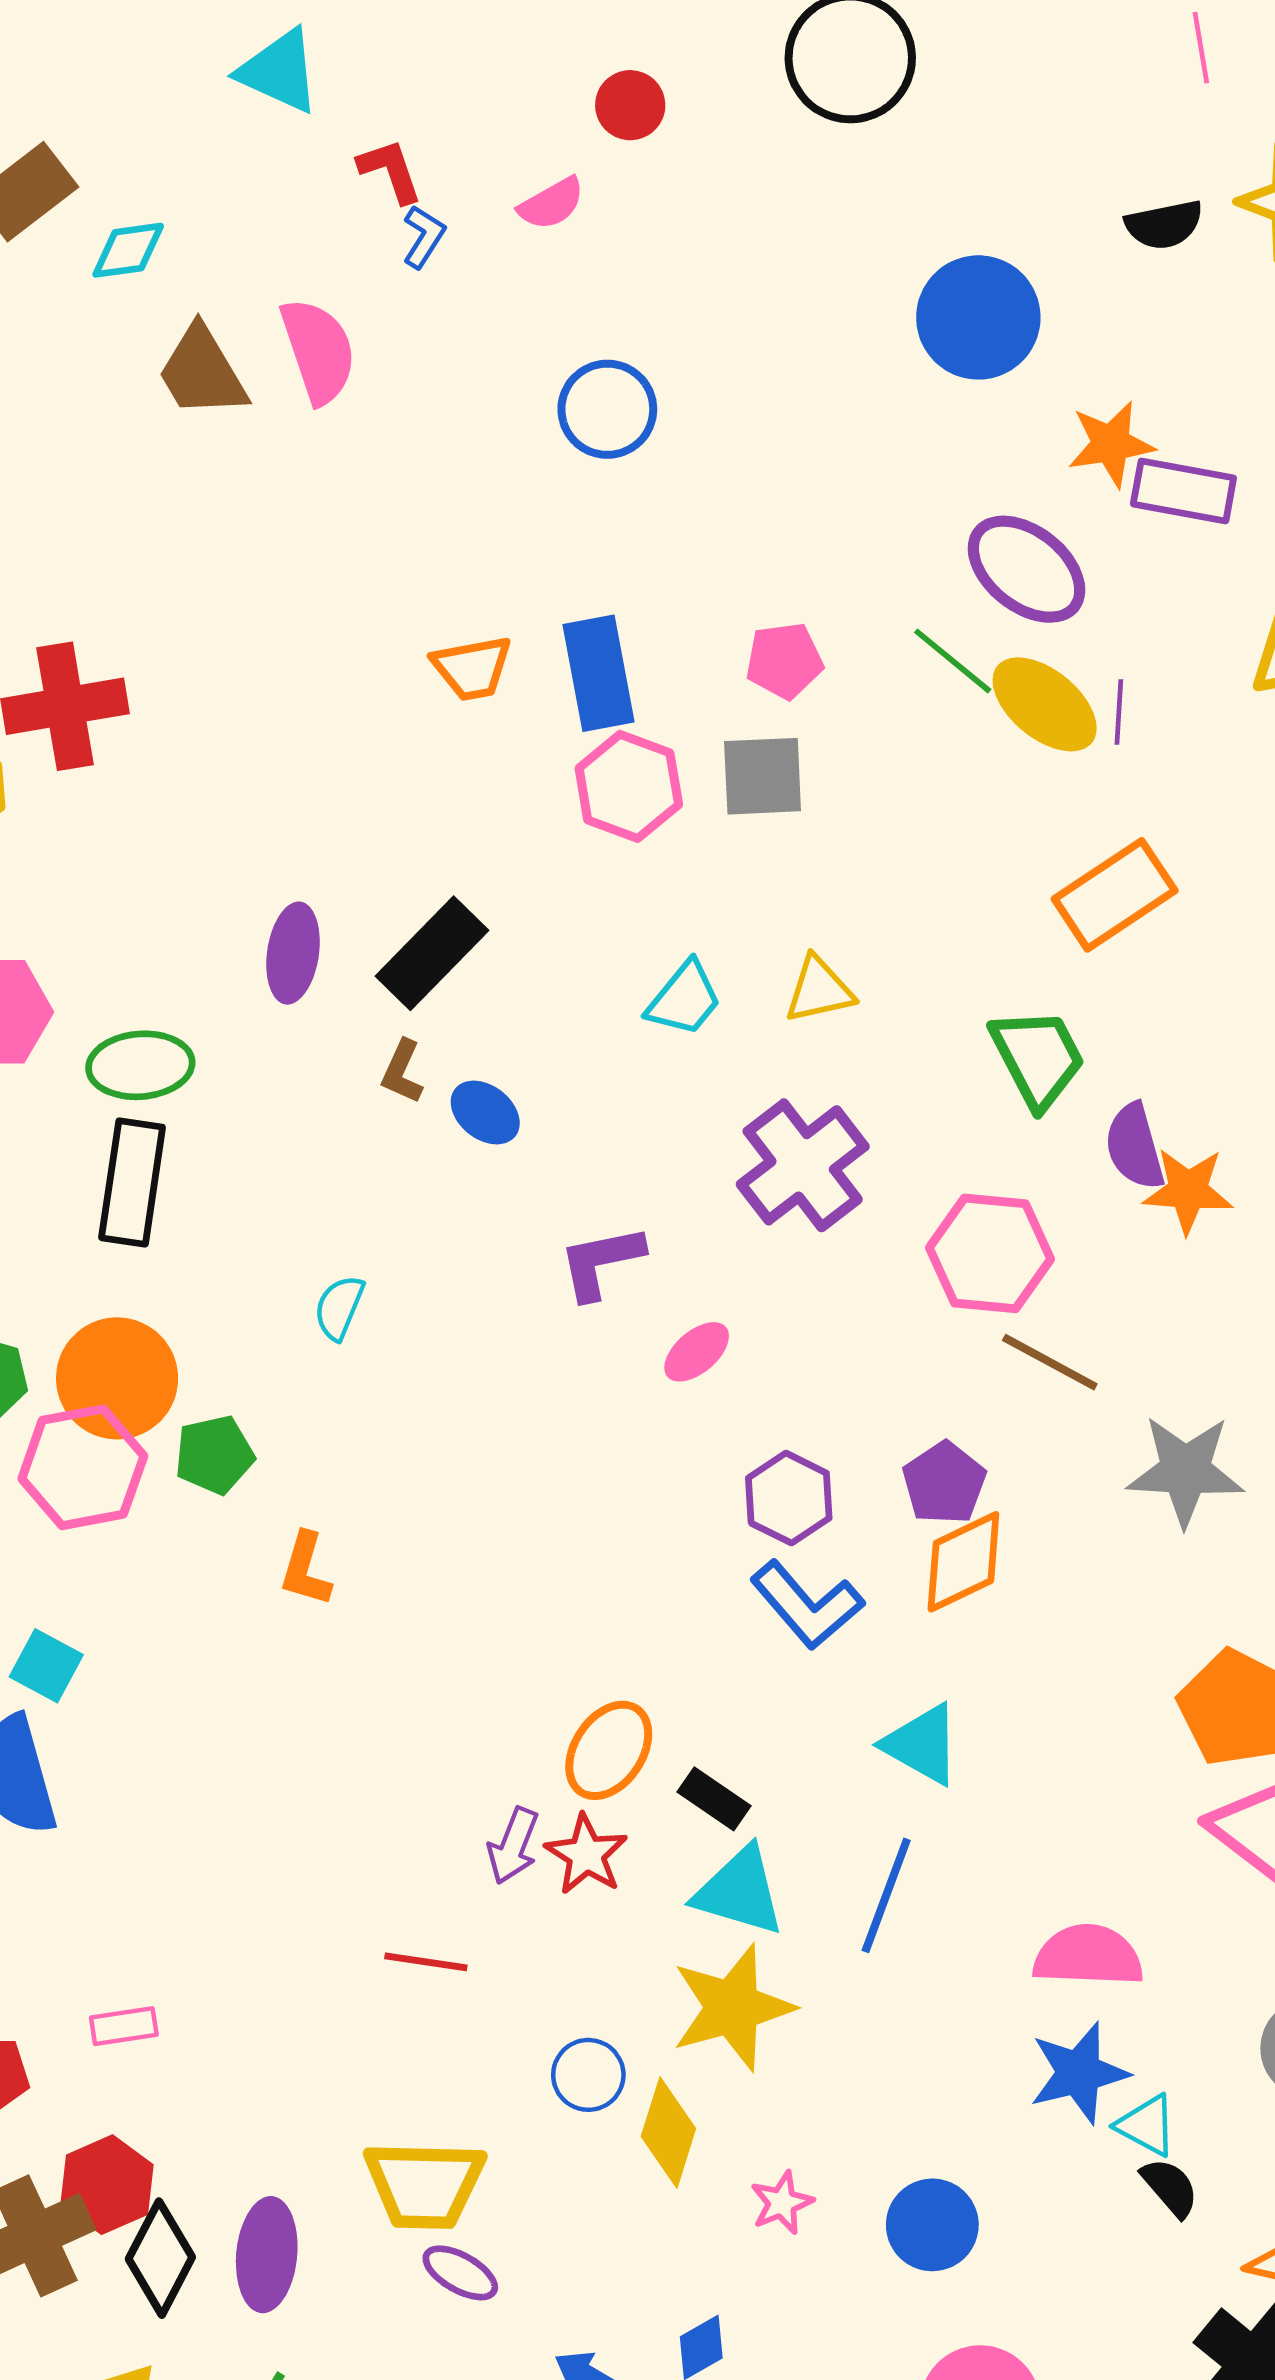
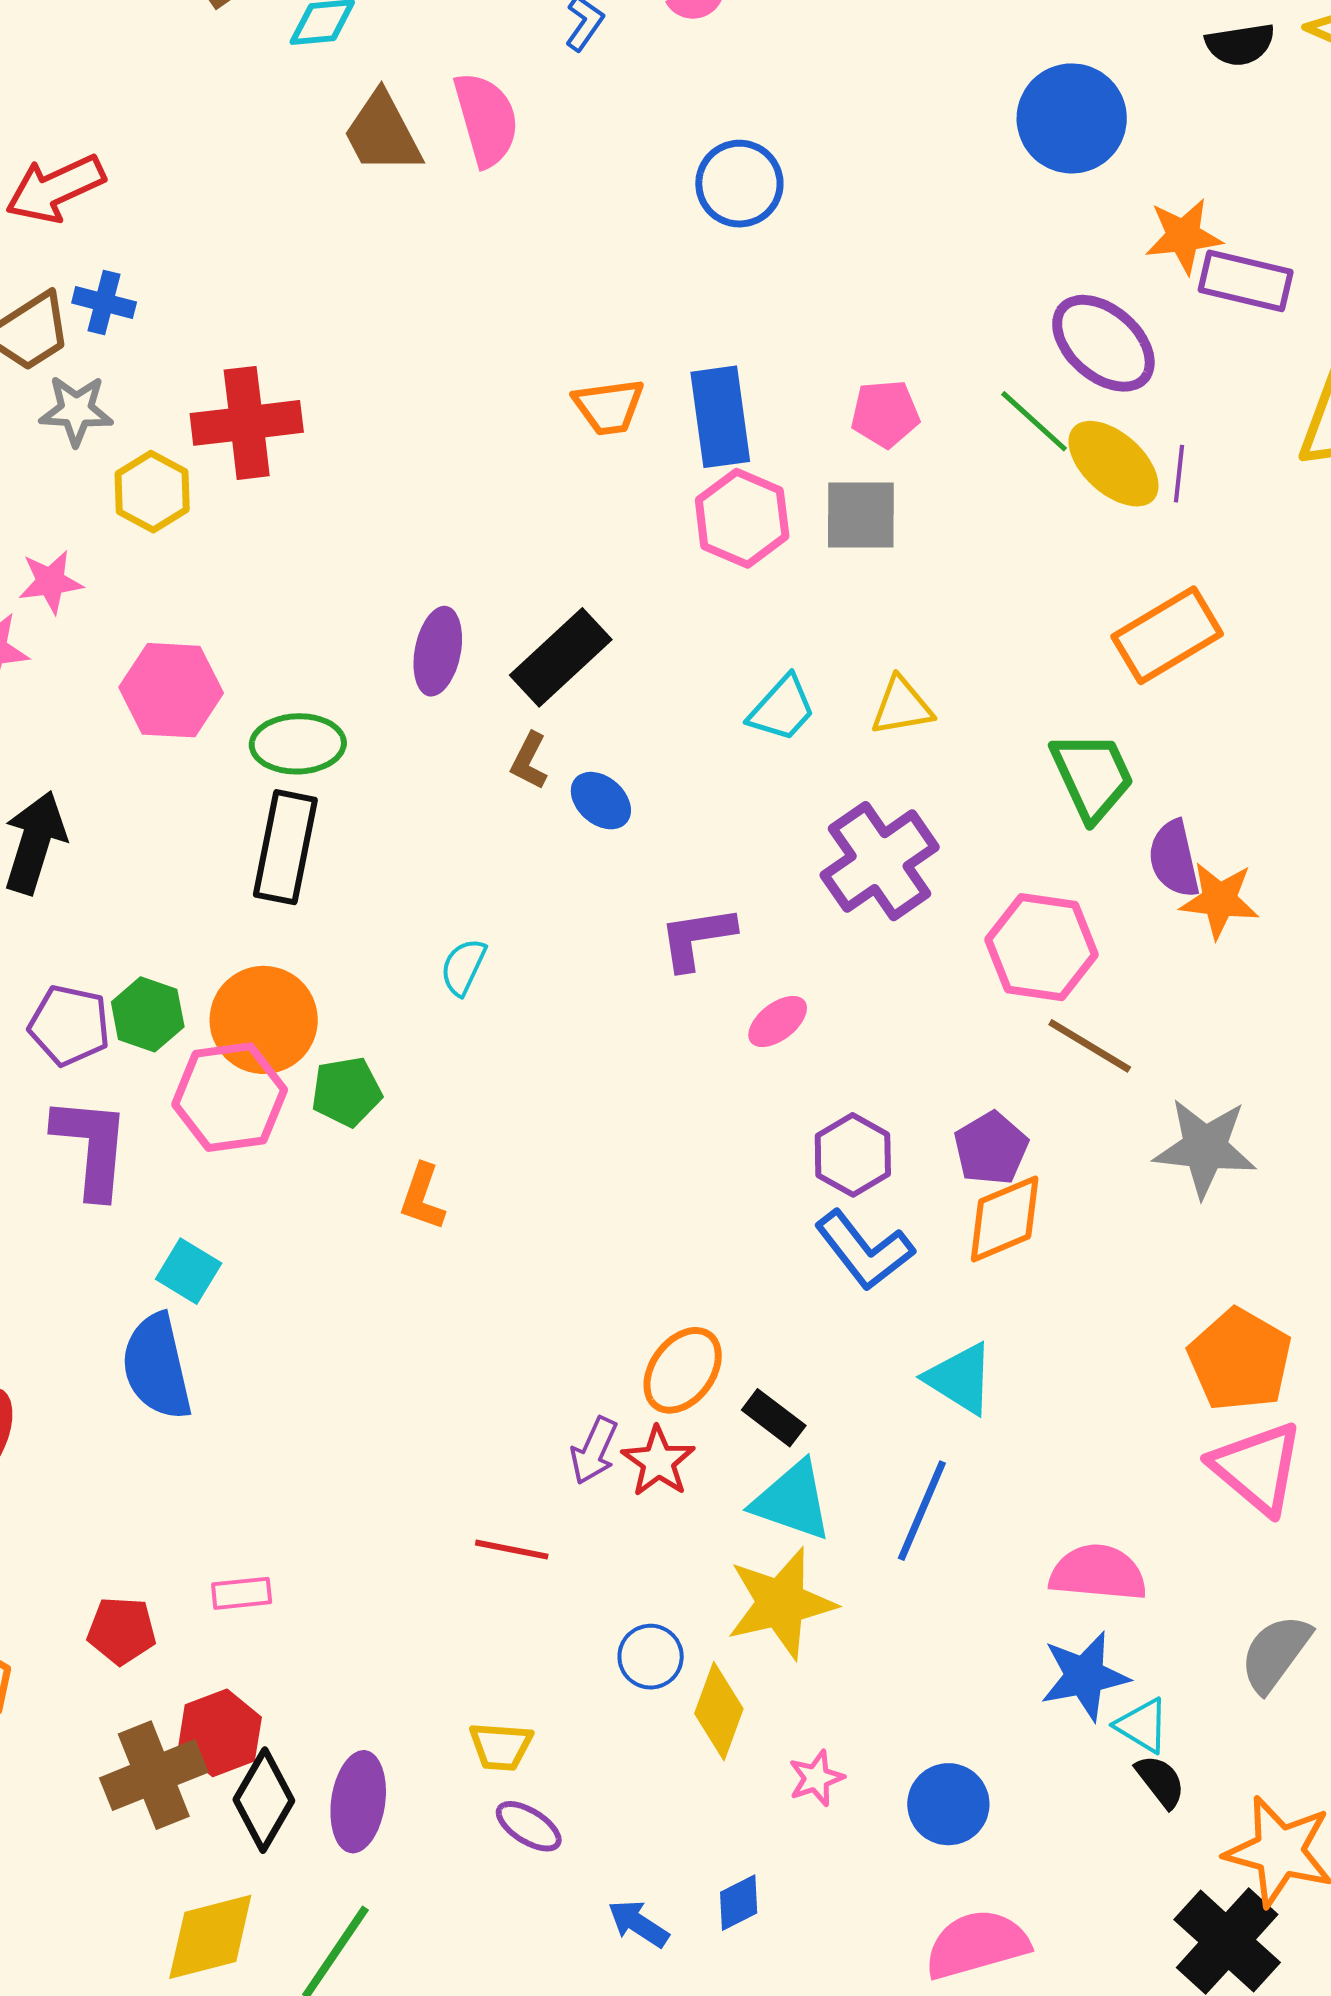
yellow trapezoid: (424, 2184) -> (501, 1746), size x0.6

